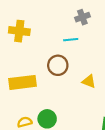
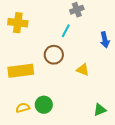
cyan line: (71, 40) -> (66, 31), turned -56

